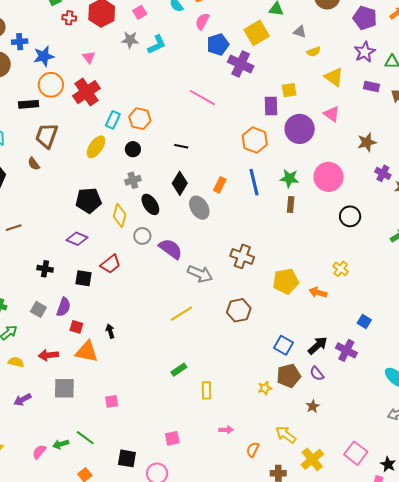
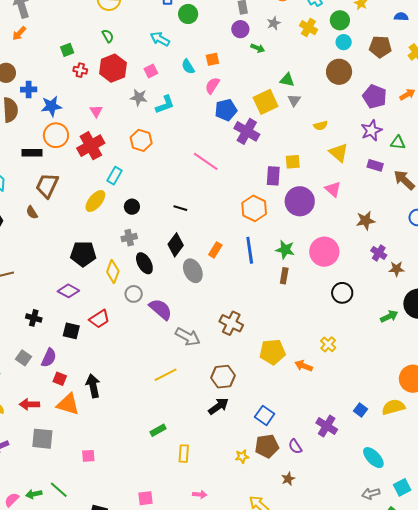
gray triangle: (300, 32) -> (294, 100), moved, turned 40
orange hexagon: (140, 119) -> (141, 140), moved
blue square: (364, 321) -> (361, 410), moved
black arrow: (110, 331) -> (93, 386), size x1.6
black arrow: (318, 346) -> (218, 406), moved

